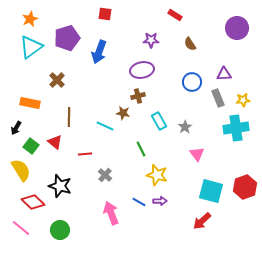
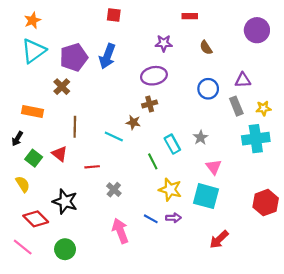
red rectangle: (175, 15) -> (190, 16), turned -32
purple pentagon: (67, 38) -> (74, 57), moved
cyan rectangle: (159, 121) -> (172, 144), moved
yellow semicircle: (21, 170) -> (23, 184), size x0.7
cyan square: (211, 191) -> (206, 196), moved

